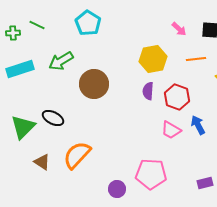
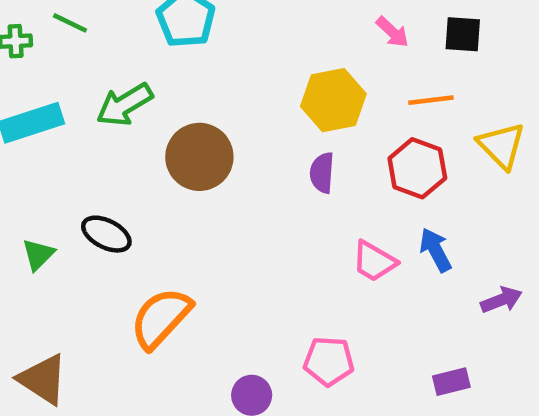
red hexagon: (177, 97) -> (417, 168), moved
green triangle: (23, 127) -> (38, 254), size x0.6
brown triangle: (42, 162) -> (43, 379), moved, size x1.4
pink pentagon: (151, 174) -> (329, 361), size x0.7

